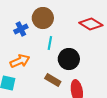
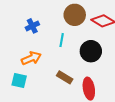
brown circle: (43, 18) -> (75, 15), moved
black circle: (69, 59) -> (91, 51), moved

